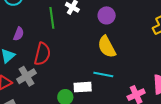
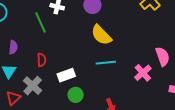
red semicircle: (42, 54) -> (42, 60), size x0.6
white rectangle: (83, 87) -> (66, 75), moved

